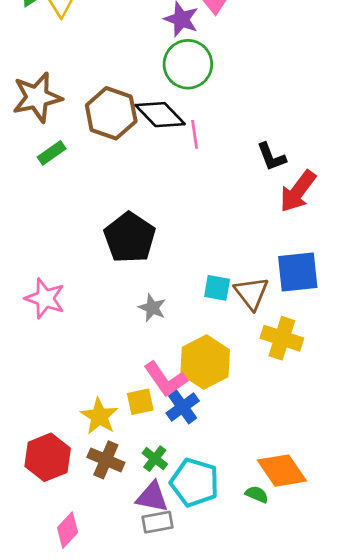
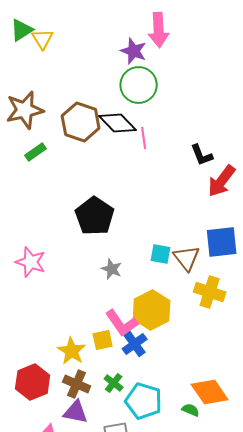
purple triangle: (152, 497) -> (76, 412), moved

